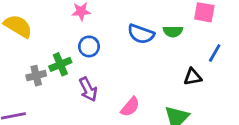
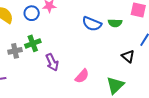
blue circle: (89, 46) -> (32, 13), moved
black triangle: (193, 77) -> (128, 56), turned 48

